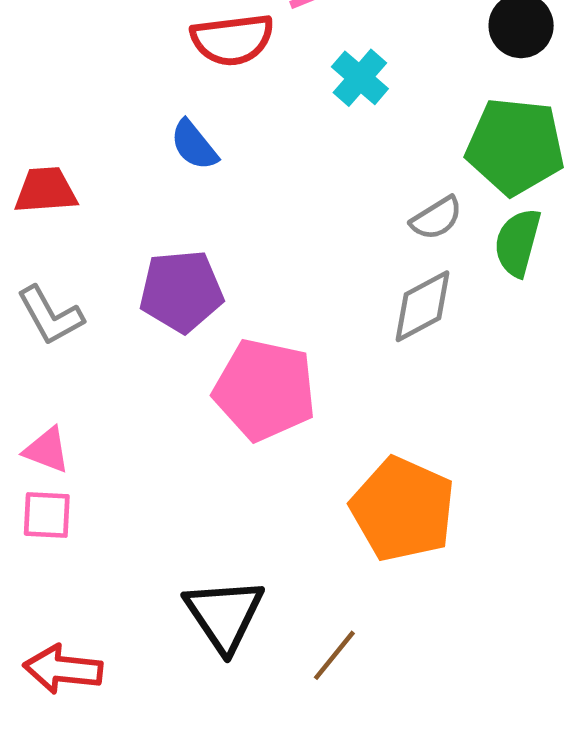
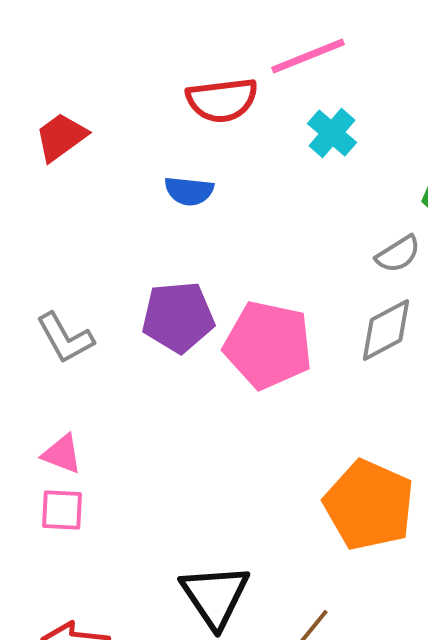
blue semicircle: (194, 145) -> (189, 191), turned -45
red trapezoid: (46, 190) -> (61, 137), moved, turned -32
pink pentagon: (265, 390) -> (268, 345), moved

